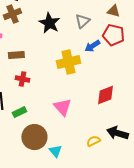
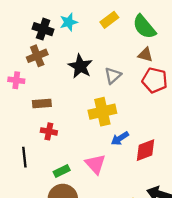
brown triangle: (113, 11) -> (145, 55), moved
gray triangle: (82, 21) -> (113, 76), moved
blue arrow: (92, 46) -> (120, 138), moved
green rectangle: (19, 112) -> (62, 171), moved

